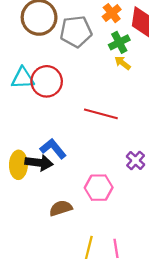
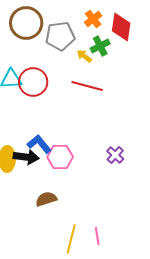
yellow arrow: (123, 63) -> (84, 56), moved
red line: (101, 114) -> (87, 86), moved
pink hexagon: (99, 188) -> (60, 157), moved

